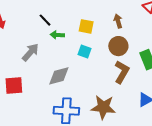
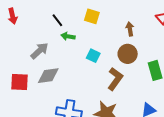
yellow square: (86, 26) -> (92, 16), moved
brown L-shape: (122, 72) -> (115, 79), moved
gray diamond: (59, 76) -> (48, 76), moved

